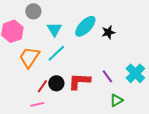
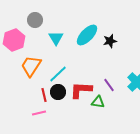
cyan line: (56, 53) -> (58, 74), moved
red line: (42, 86) -> (44, 95), turned -48
green triangle: (116, 100) -> (98, 102), moved, turned 40

